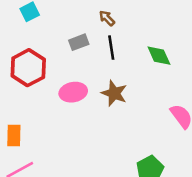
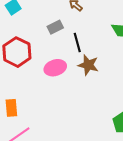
black line: (111, 48) -> (77, 43), moved

